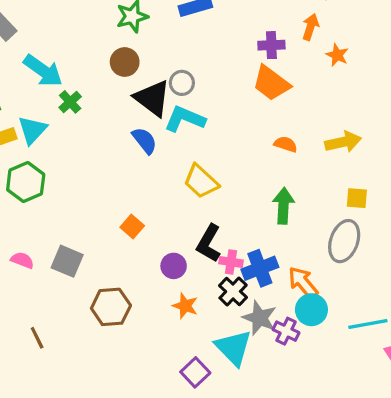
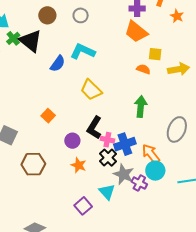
gray circle: (182, 83) -> (81, 15), moved
black triangle: (152, 98) -> (31, 41), moved
blue semicircle: (144, 141) -> (58, 64), turned 72
yellow square: (357, 198) -> (155, 54), moved
cyan triangle: (234, 348) -> (107, 192), size x0.7

